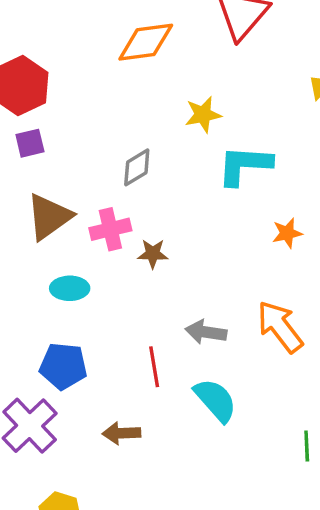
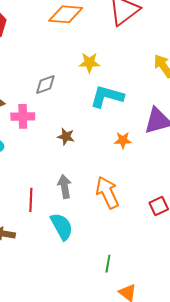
brown star: (153, 254) -> (66, 137), moved
gray arrow: (206, 332) -> (65, 187), turned 60

